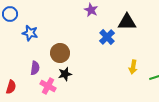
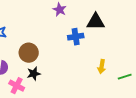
blue cross: (107, 37) -> (76, 37), turned 35

